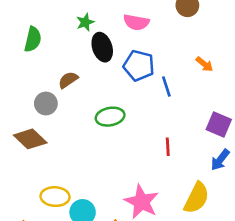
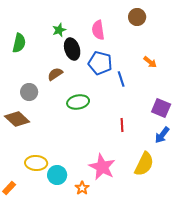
pink semicircle: (136, 22) -> (98, 30), turned 72
brown semicircle: (68, 80) -> (55, 74), moved

